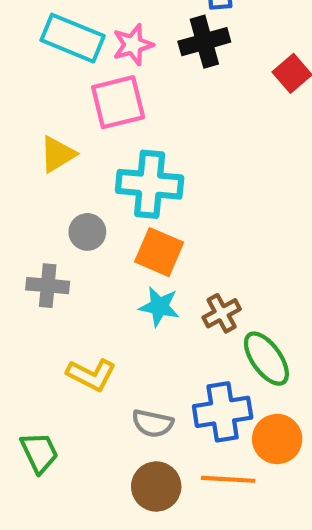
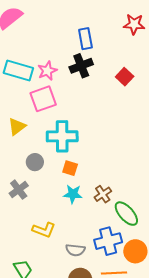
orange square: (159, 252) -> (70, 168), size x0.7
gray cross: (48, 286) -> (19, 190), turned -36

